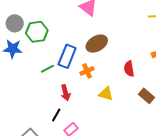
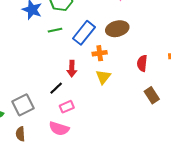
green line: (47, 69) -> (55, 30), moved
yellow triangle: (106, 94) -> (103, 77), moved, turned 35

